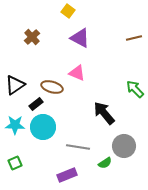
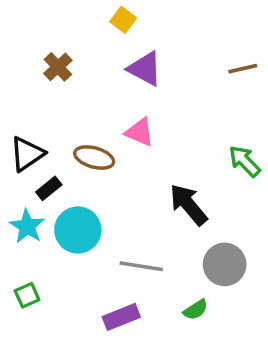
black rectangle: (36, 104) -> (49, 188), moved
cyan star: (15, 125) -> (27, 226), turned 30
green semicircle: (105, 163) -> (196, 310), moved

